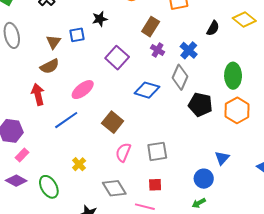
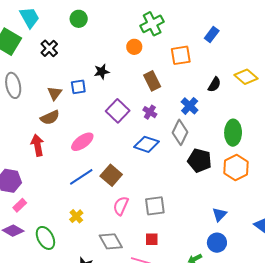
brown rectangle: (151, 27) -> (152, 81), turned -60
purple cross: (158, 50) -> (150, 112), moved
blue line: (66, 120) -> (81, 177), moved
blue circle: (204, 179) -> (217, 243), moved

